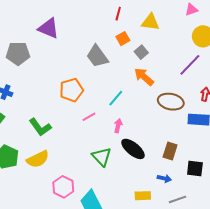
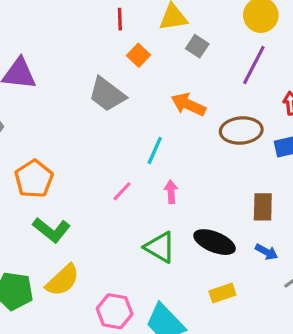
gray square: (141, 52) -> (197, 46), moved
orange pentagon: (71, 90) -> (34, 179), moved
black ellipse: (133, 149) -> (215, 242), moved
blue arrow: (164, 178) -> (267, 252), turned 32
yellow rectangle: (143, 196) -> (222, 293), moved

